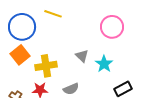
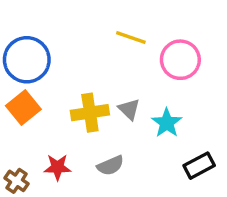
yellow line: (53, 14) -> (131, 38), moved
yellow cross: (46, 66) -> (90, 113), moved

